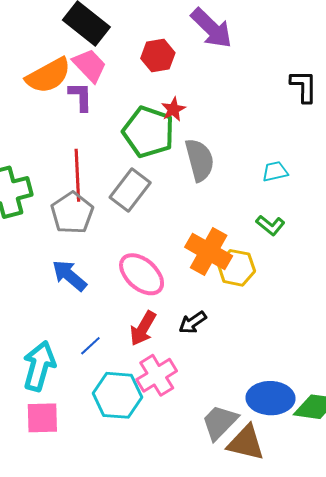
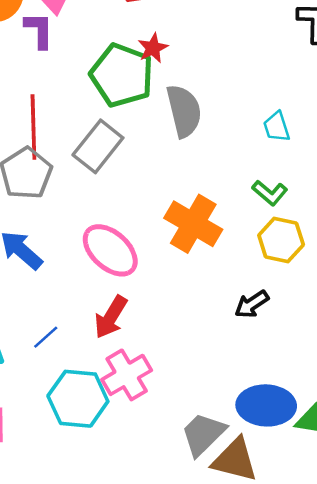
cyan trapezoid: (275, 172) -> (277, 127), turned -96
yellow hexagon: (236, 268) -> (281, 240), moved
black arrow: (193, 322) -> (252, 304), moved

